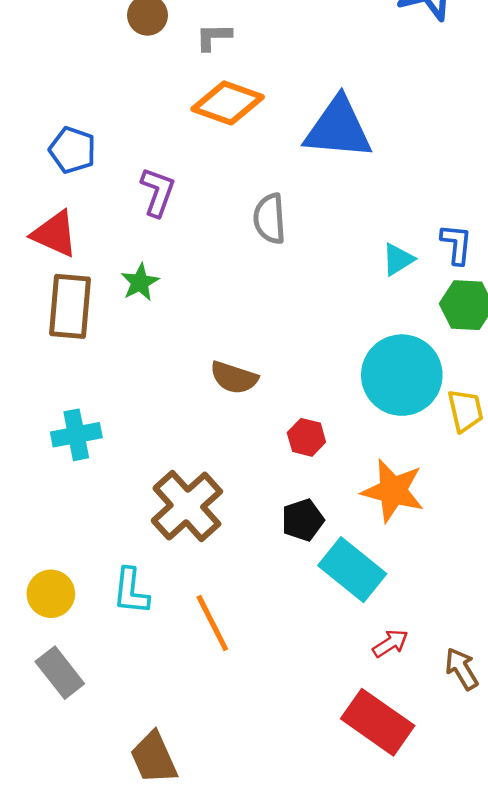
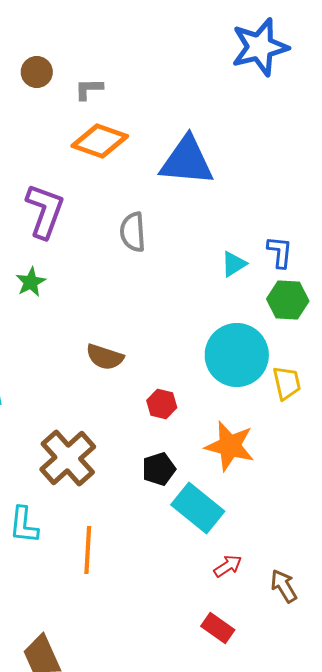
purple L-shape: (158, 192) -> (45, 211), size x1.4
orange line: (212, 623) -> (88, 550), turned 30
red rectangle: (378, 722) -> (218, 628), size x0.6

